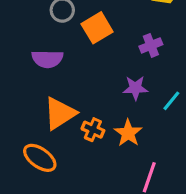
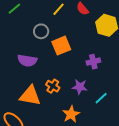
orange triangle: (60, 113) -> (30, 96), turned 35
orange cross: (93, 130) -> (53, 86), moved

